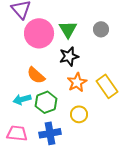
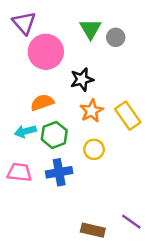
green triangle: (68, 29) -> (90, 29), moved
gray circle: (101, 29) -> (116, 37), moved
orange semicircle: (36, 75) -> (42, 102), turned 120

